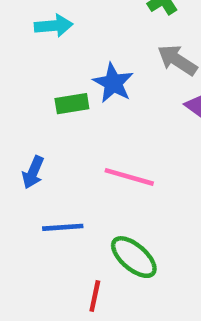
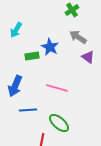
cyan arrow: (54, 26) -> (16, 30), moved, turned 126
blue arrow: (33, 172) -> (15, 86), size x1.5

